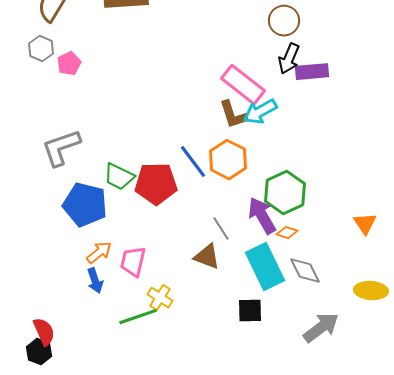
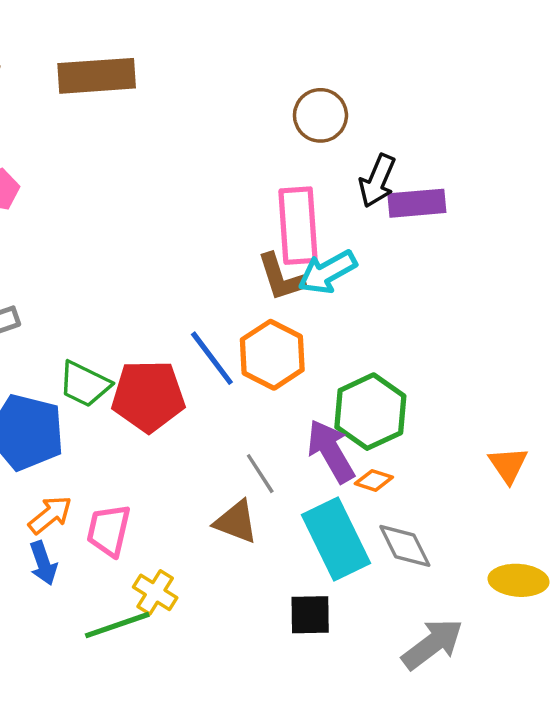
brown circle: (284, 21) -> (320, 115), moved
pink rectangle: (243, 85) -> (298, 226), turned 48

